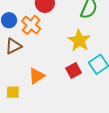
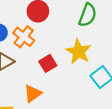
red square: (74, 71) -> (48, 63), moved

